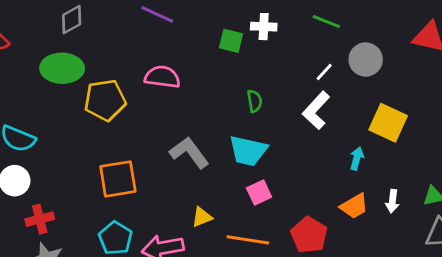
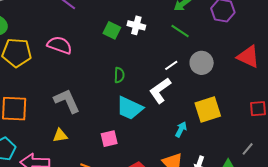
yellow square: (388, 123) -> (208, 110), turned 36
cyan trapezoid: (248, 151) -> (130, 108), moved
yellow triangle: (202, 217) -> (60, 135), moved

